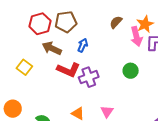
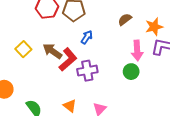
pink arrow: (136, 36) -> (137, 50), moved
brown arrow: (52, 48) -> (52, 51), moved
red L-shape: (68, 70) -> (68, 60), turned -75

